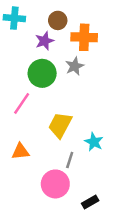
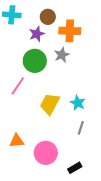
cyan star: (94, 142) -> (78, 103), moved
orange triangle: (20, 152) -> (17, 141), moved
gray line: (70, 160) -> (81, 128), moved

